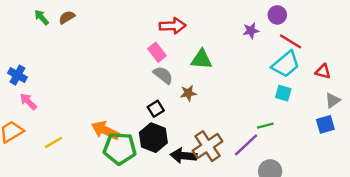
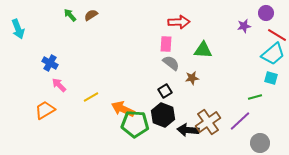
pink rectangle: (157, 52) -> (166, 44), turned 42
green line: (265, 126) -> (255, 97), moved
yellow line: (54, 142) -> (91, 97), moved

